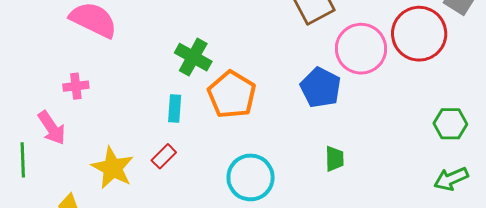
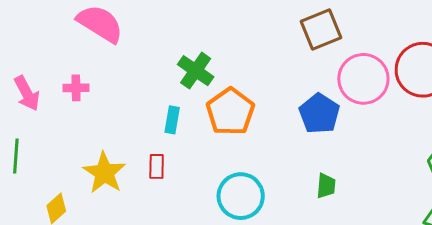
pink arrow: (52, 128) -> (27, 93), moved
red rectangle: (164, 156) -> (157, 166), turned -50

